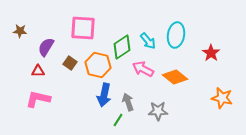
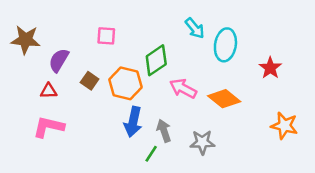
pink square: (83, 28) -> (106, 36), size x0.6
brown star: (20, 31) -> (26, 40), size x1.6
cyan arrow: (148, 41) -> (195, 28), moved

